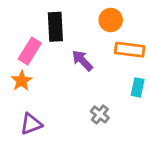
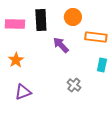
orange circle: (111, 20) -> (73, 17), moved
pink rectangle: (30, 51) -> (15, 24), moved, turned 60

